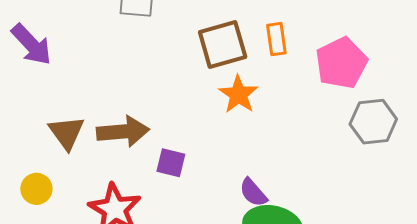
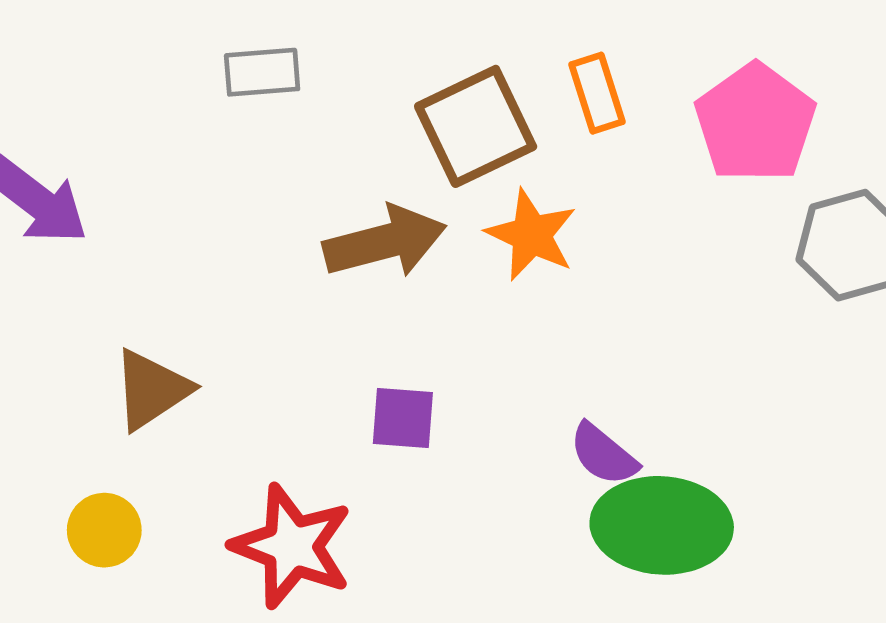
brown arrow: (123, 132) -> (385, 242), moved
brown triangle: (66, 133) -> (151, 389), turned 42

